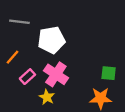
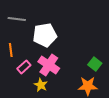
orange line: (13, 57) -> (11, 50), turned -48
green square: (109, 73) -> (95, 64), turned 32

